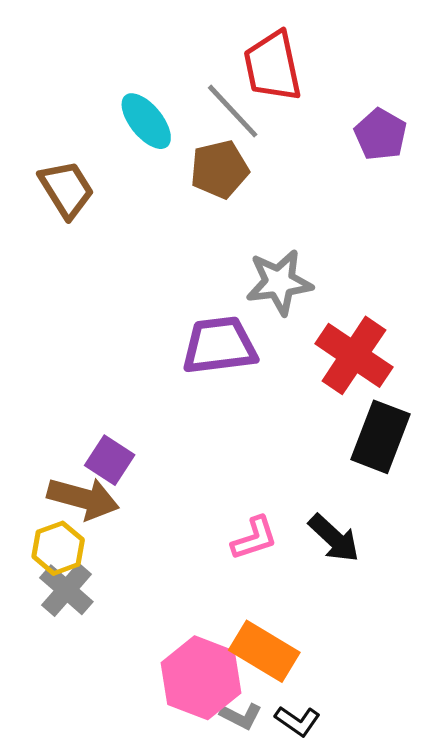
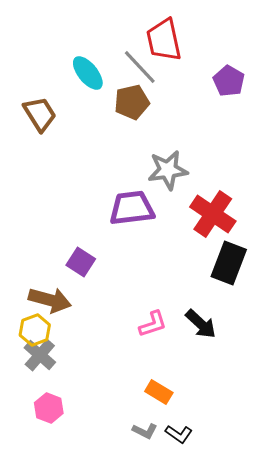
purple square: (110, 460) -> (81, 262), moved
orange rectangle: (264, 651) -> (159, 392), size x0.7
pink hexagon: (201, 678) -> (49, 408), moved, size x0.6

